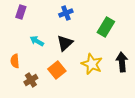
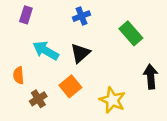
green rectangle: (106, 27) -> (131, 33), turned -72
cyan arrow: (37, 41) -> (46, 51), size x1.5
yellow star: (92, 64) -> (112, 100), moved

